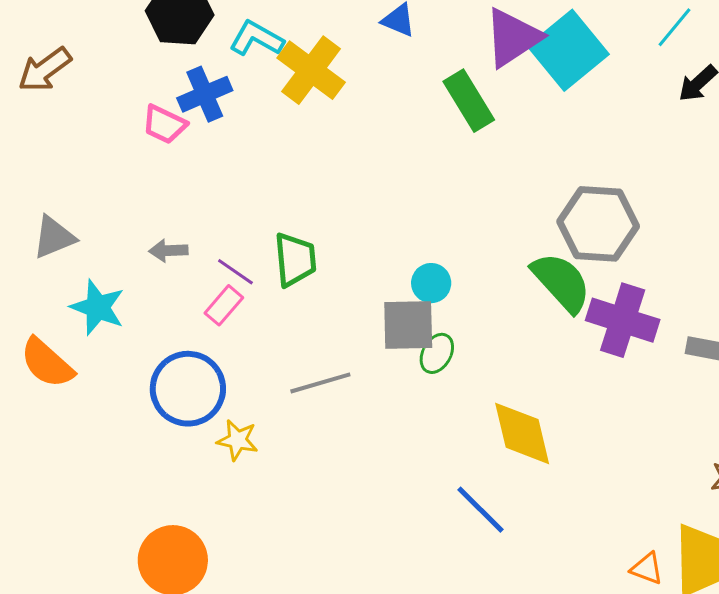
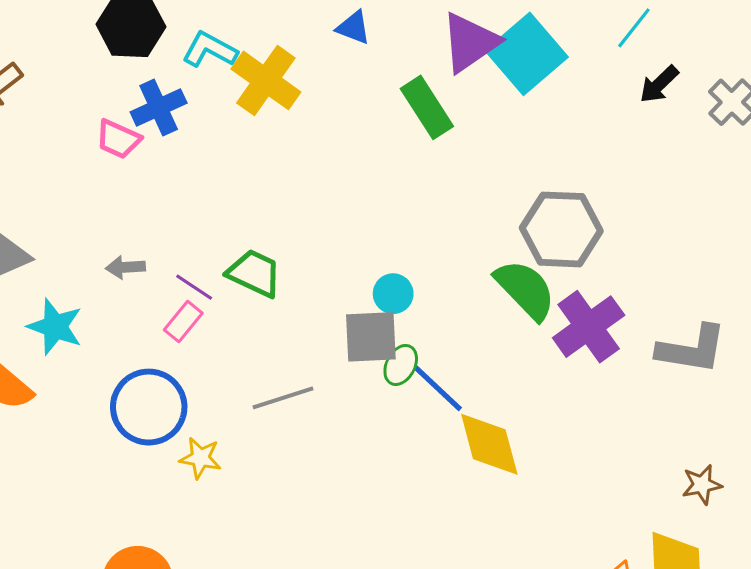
green trapezoid: (295, 260) -> (254, 273), turned -58
purple cross: (623, 320) -> (589, 327), turned 38
blue line: (481, 510) -> (438, 388), moved

